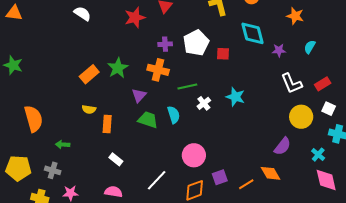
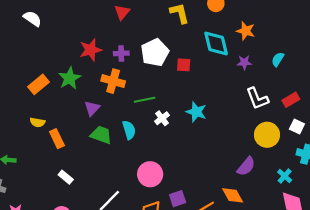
orange star: (295, 16) -> (246, 31), moved
red star: (135, 17) -> (91, 50), moved
orange rectangle: (107, 124) -> (57, 139), turned -30

